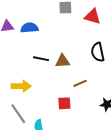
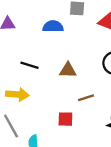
blue semicircle: (29, 28) -> (53, 26), moved
black line: (41, 59) -> (29, 65), moved

